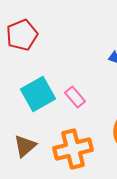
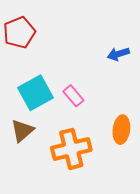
brown triangle: (25, 146) -> (22, 131), moved

